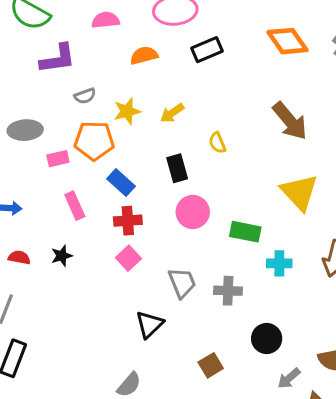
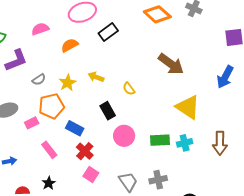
yellow arrow: (172, 113) -> (96, 77), turned 70
red cross: (128, 221) -> (85, 151), turned -30
cyan cross: (279, 263) -> (185, 143), moved

